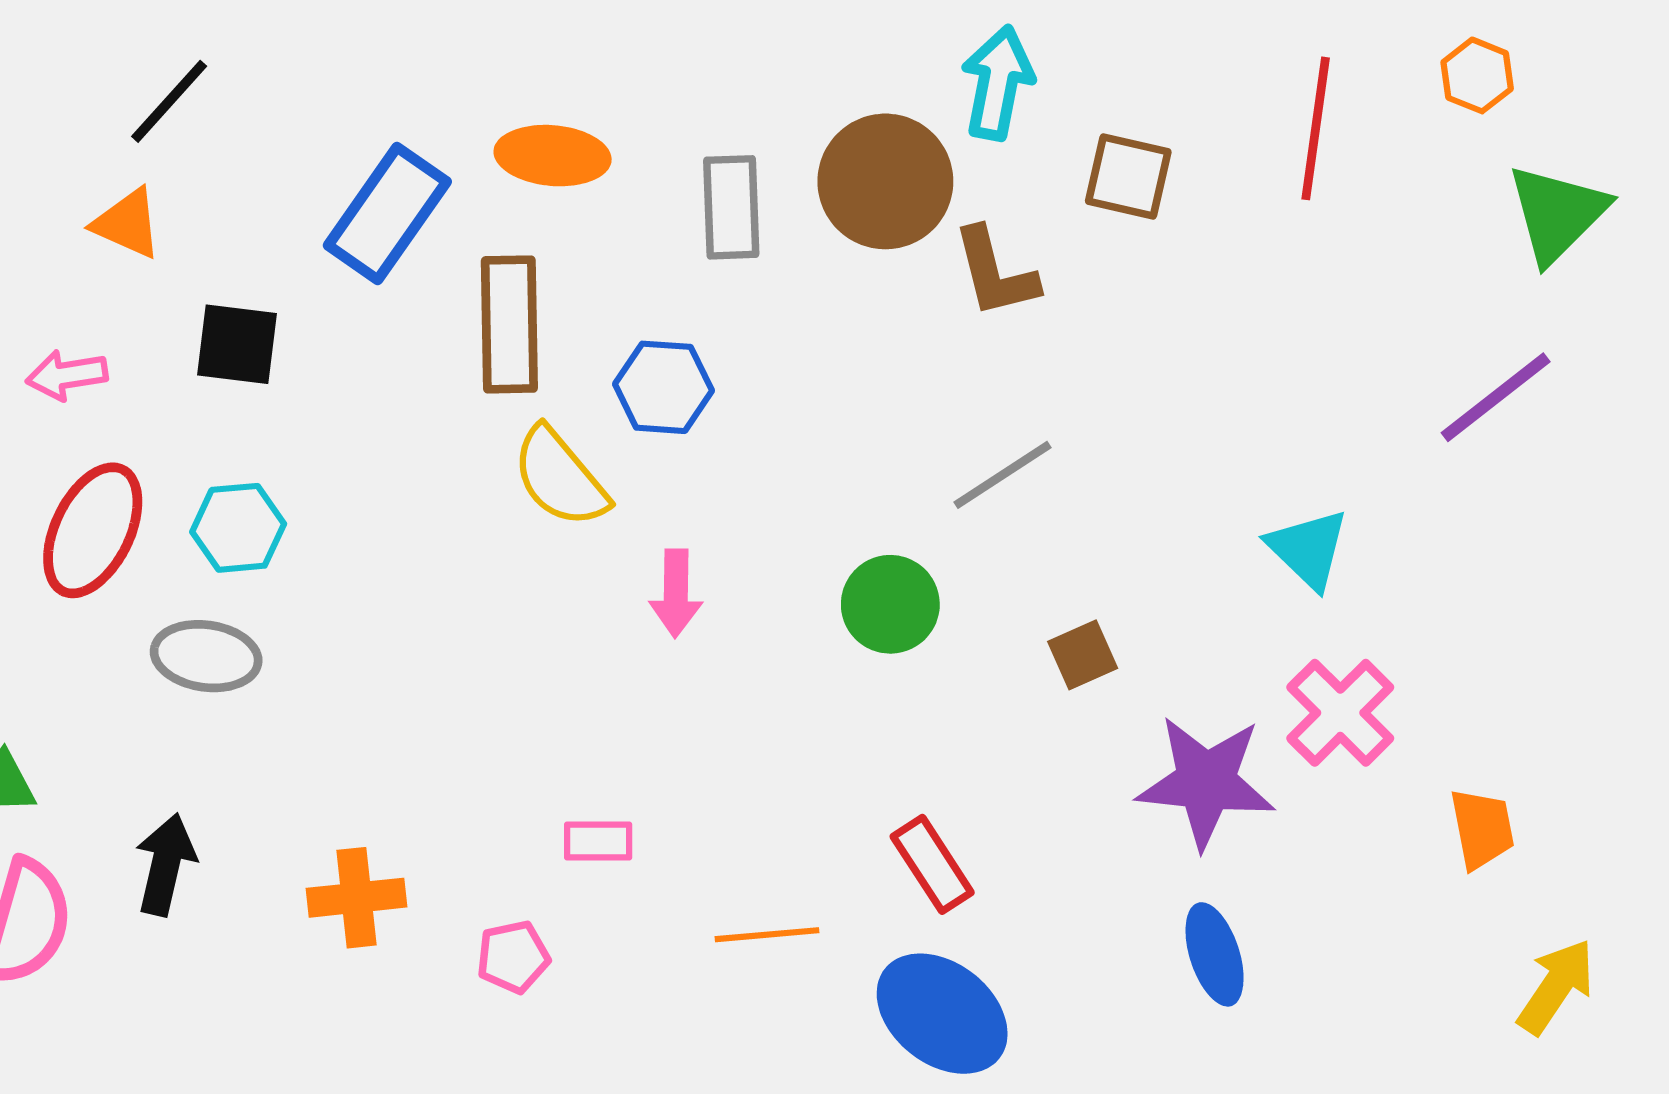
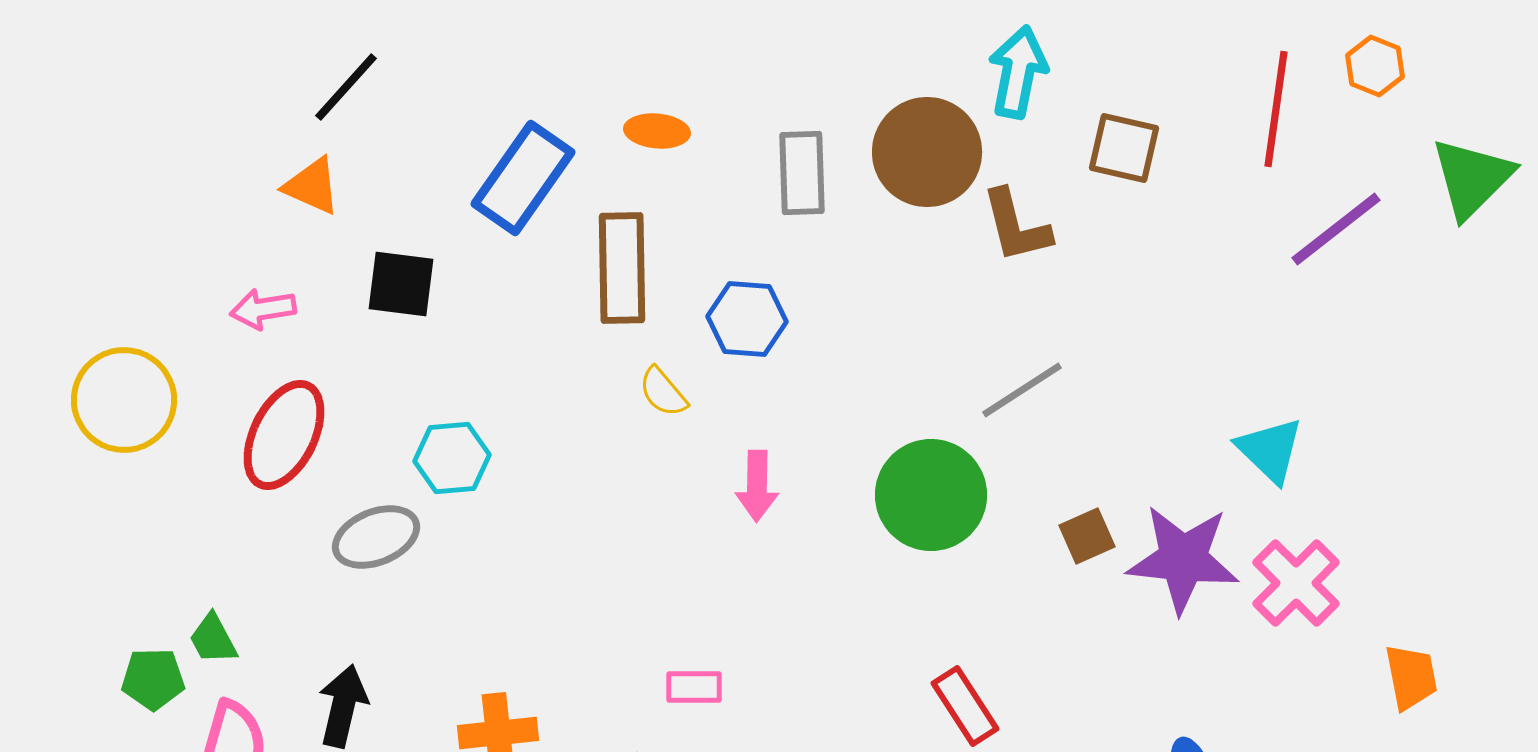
orange hexagon: (1477, 75) -> (1375, 66), moved
orange ellipse: (553, 156) -> (657, 131), size x0.7
purple line: (1496, 397) -> (1336, 229), moved
yellow semicircle: (560, 477) -> (663, 392), size x0.6
cyan hexagon: (238, 528) -> (452, 458), moved
green circle: (890, 604) -> (931, 495), size x1.4
gray ellipse: (206, 656) -> (376, 537), turned -30
purple star: (1206, 782) -> (1183, 559), moved

